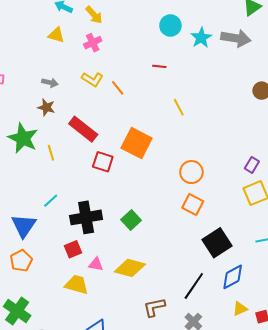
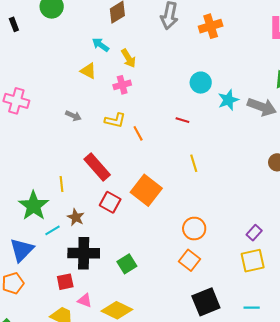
yellow L-shape: (92, 79) -> (115, 120), turned -30
brown star: (46, 107) -> (76, 217), moved
green star: (23, 138) -> (34, 206), moved

